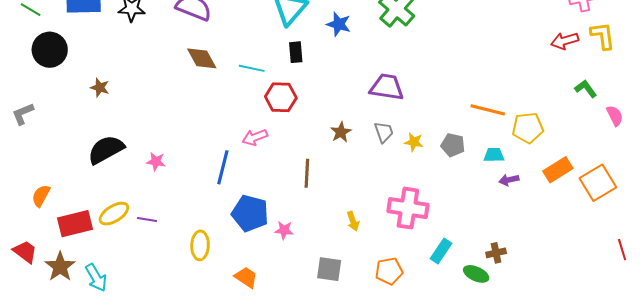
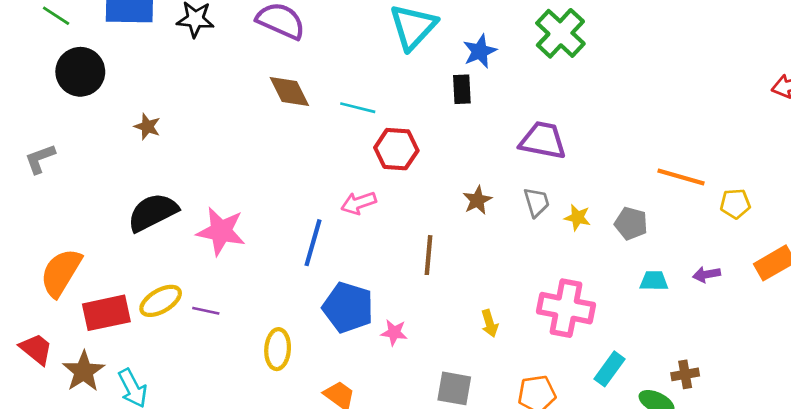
blue star: (339, 24) -> (480, 51), turned 30
black rectangle: (296, 52) -> (462, 89), moved
yellow pentagon: (528, 128) -> (735, 204), size x0.7
cyan trapezoid: (494, 155) -> (654, 281), moved
pink star: (156, 161) -> (221, 231), size x1.8
orange semicircle: (41, 196) -> (61, 273), size x1.6

